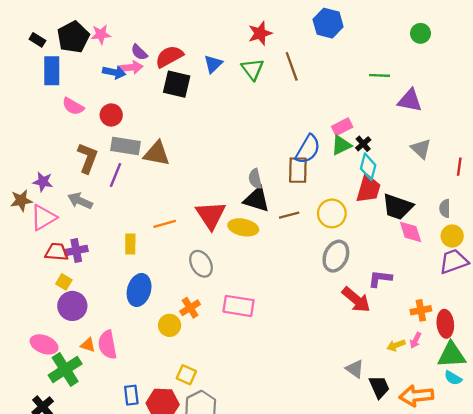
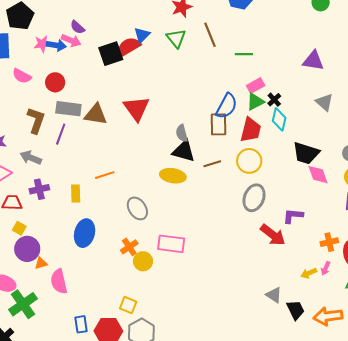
pink star: (101, 34) -> (42, 44), moved
red semicircle: (169, 56) -> (128, 47), moved
pink arrow: (131, 67) -> (71, 41), turned 30
green line: (380, 75) -> (244, 54), moved
black square: (177, 84) -> (111, 54), turned -30
red trapezoid: (368, 189) -> (251, 130), moved
red triangle: (211, 215) -> (137, 108), moved
purple cross: (76, 250) -> (39, 189), moved
yellow circle: (170, 325) -> (143, 261), moved
orange triangle: (88, 345) -> (41, 263), moved, turned -32

